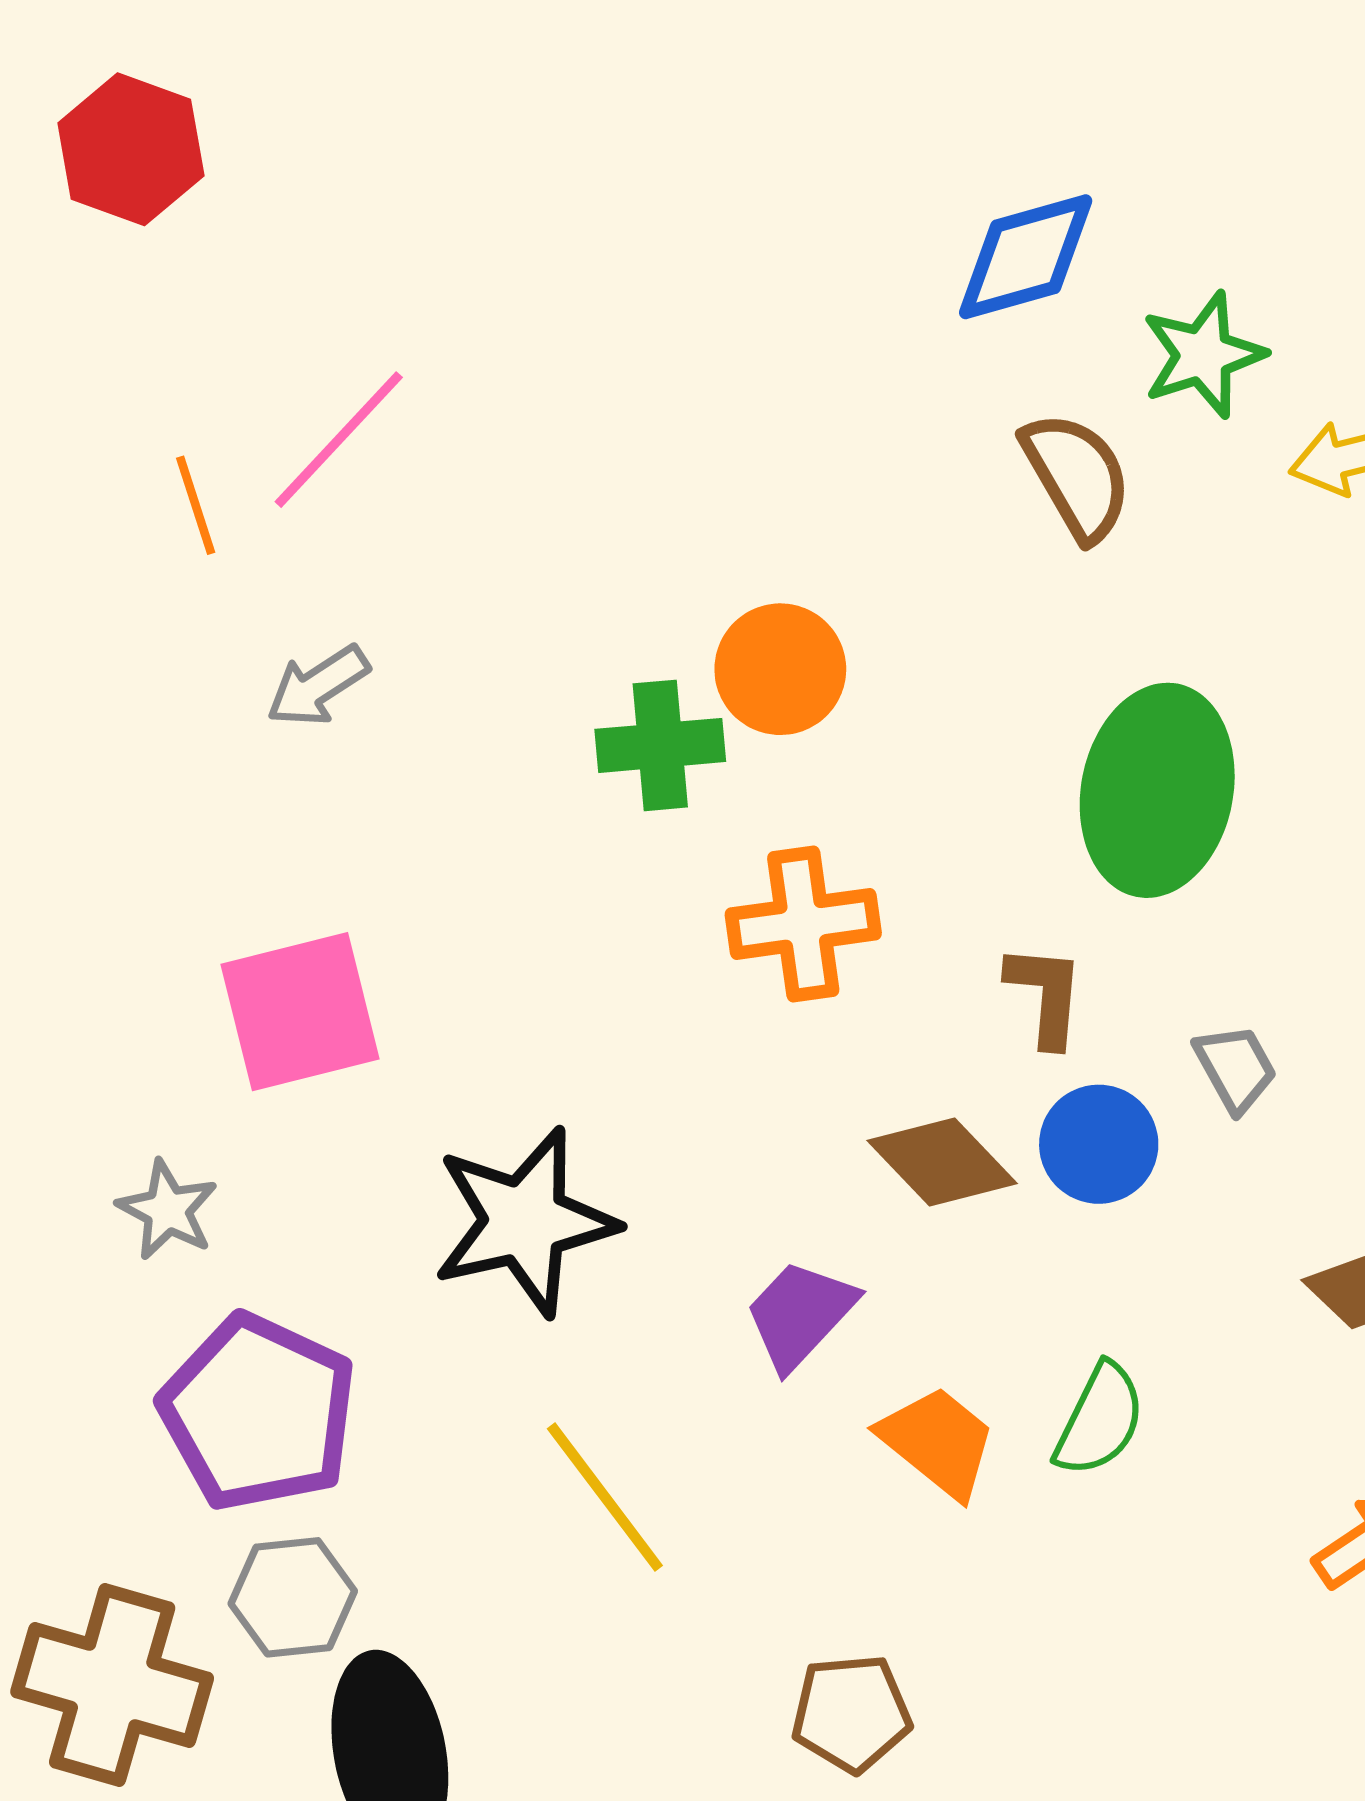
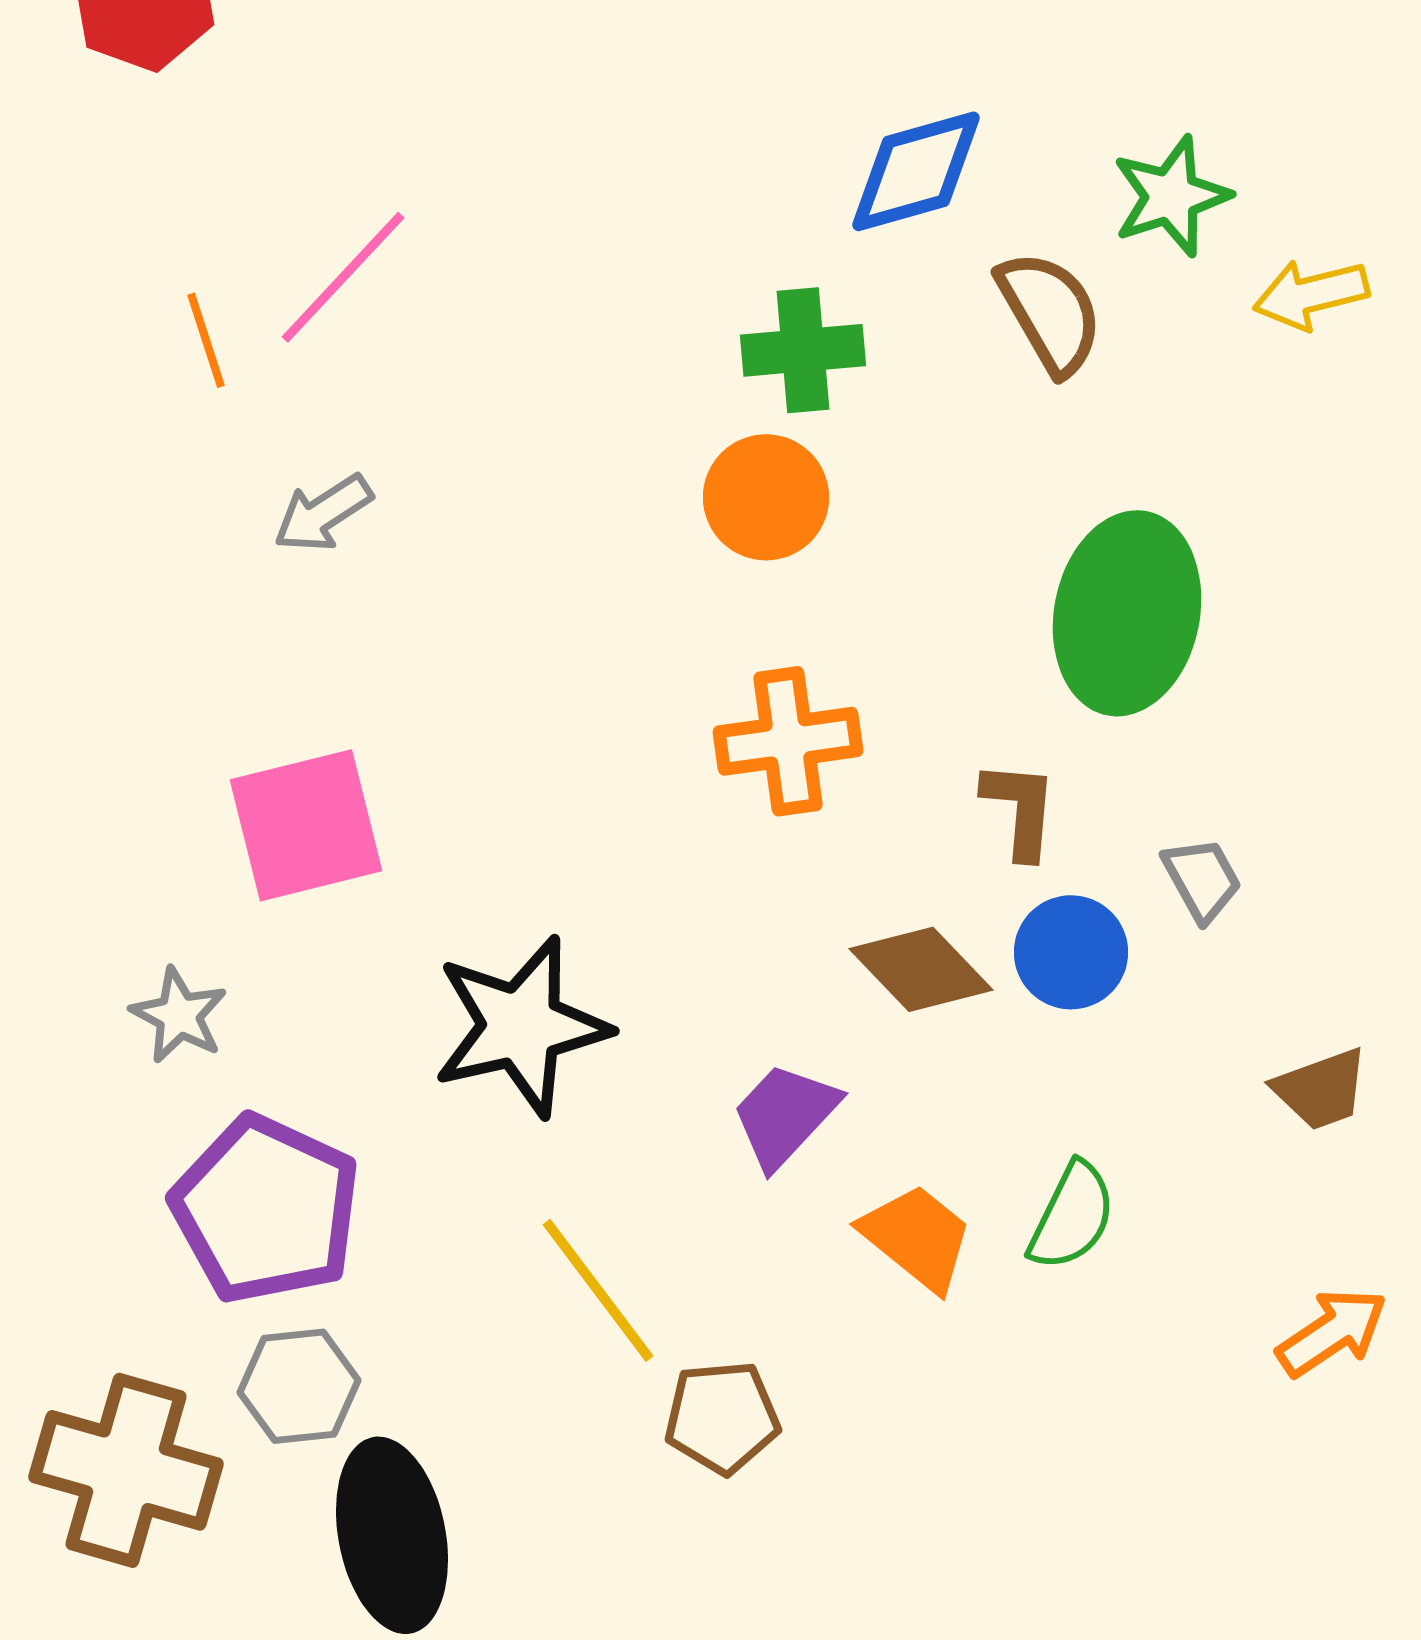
blue diamond: (1026, 257) -> (916, 171), moved
green cross: (660, 745) -> (803, 350), moved
brown pentagon: (851, 1713) -> (722, 1417), moved

